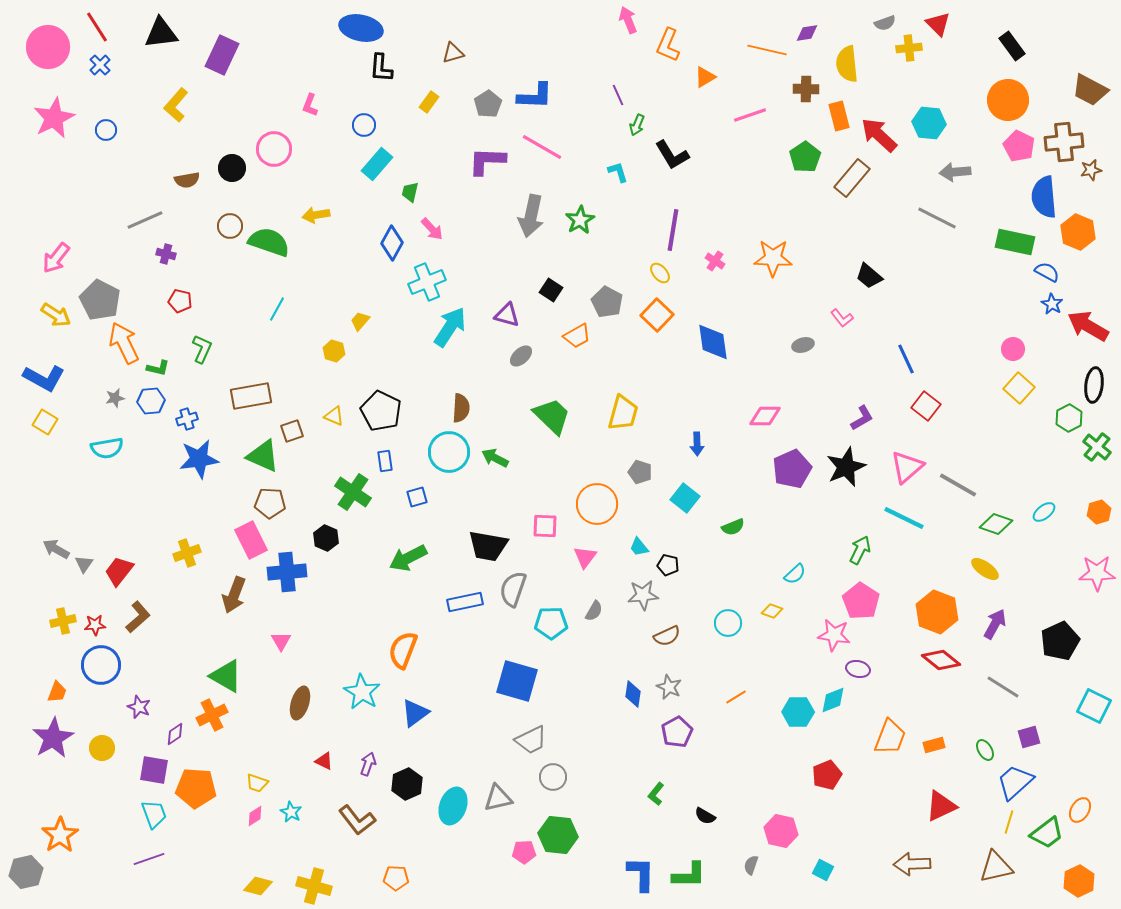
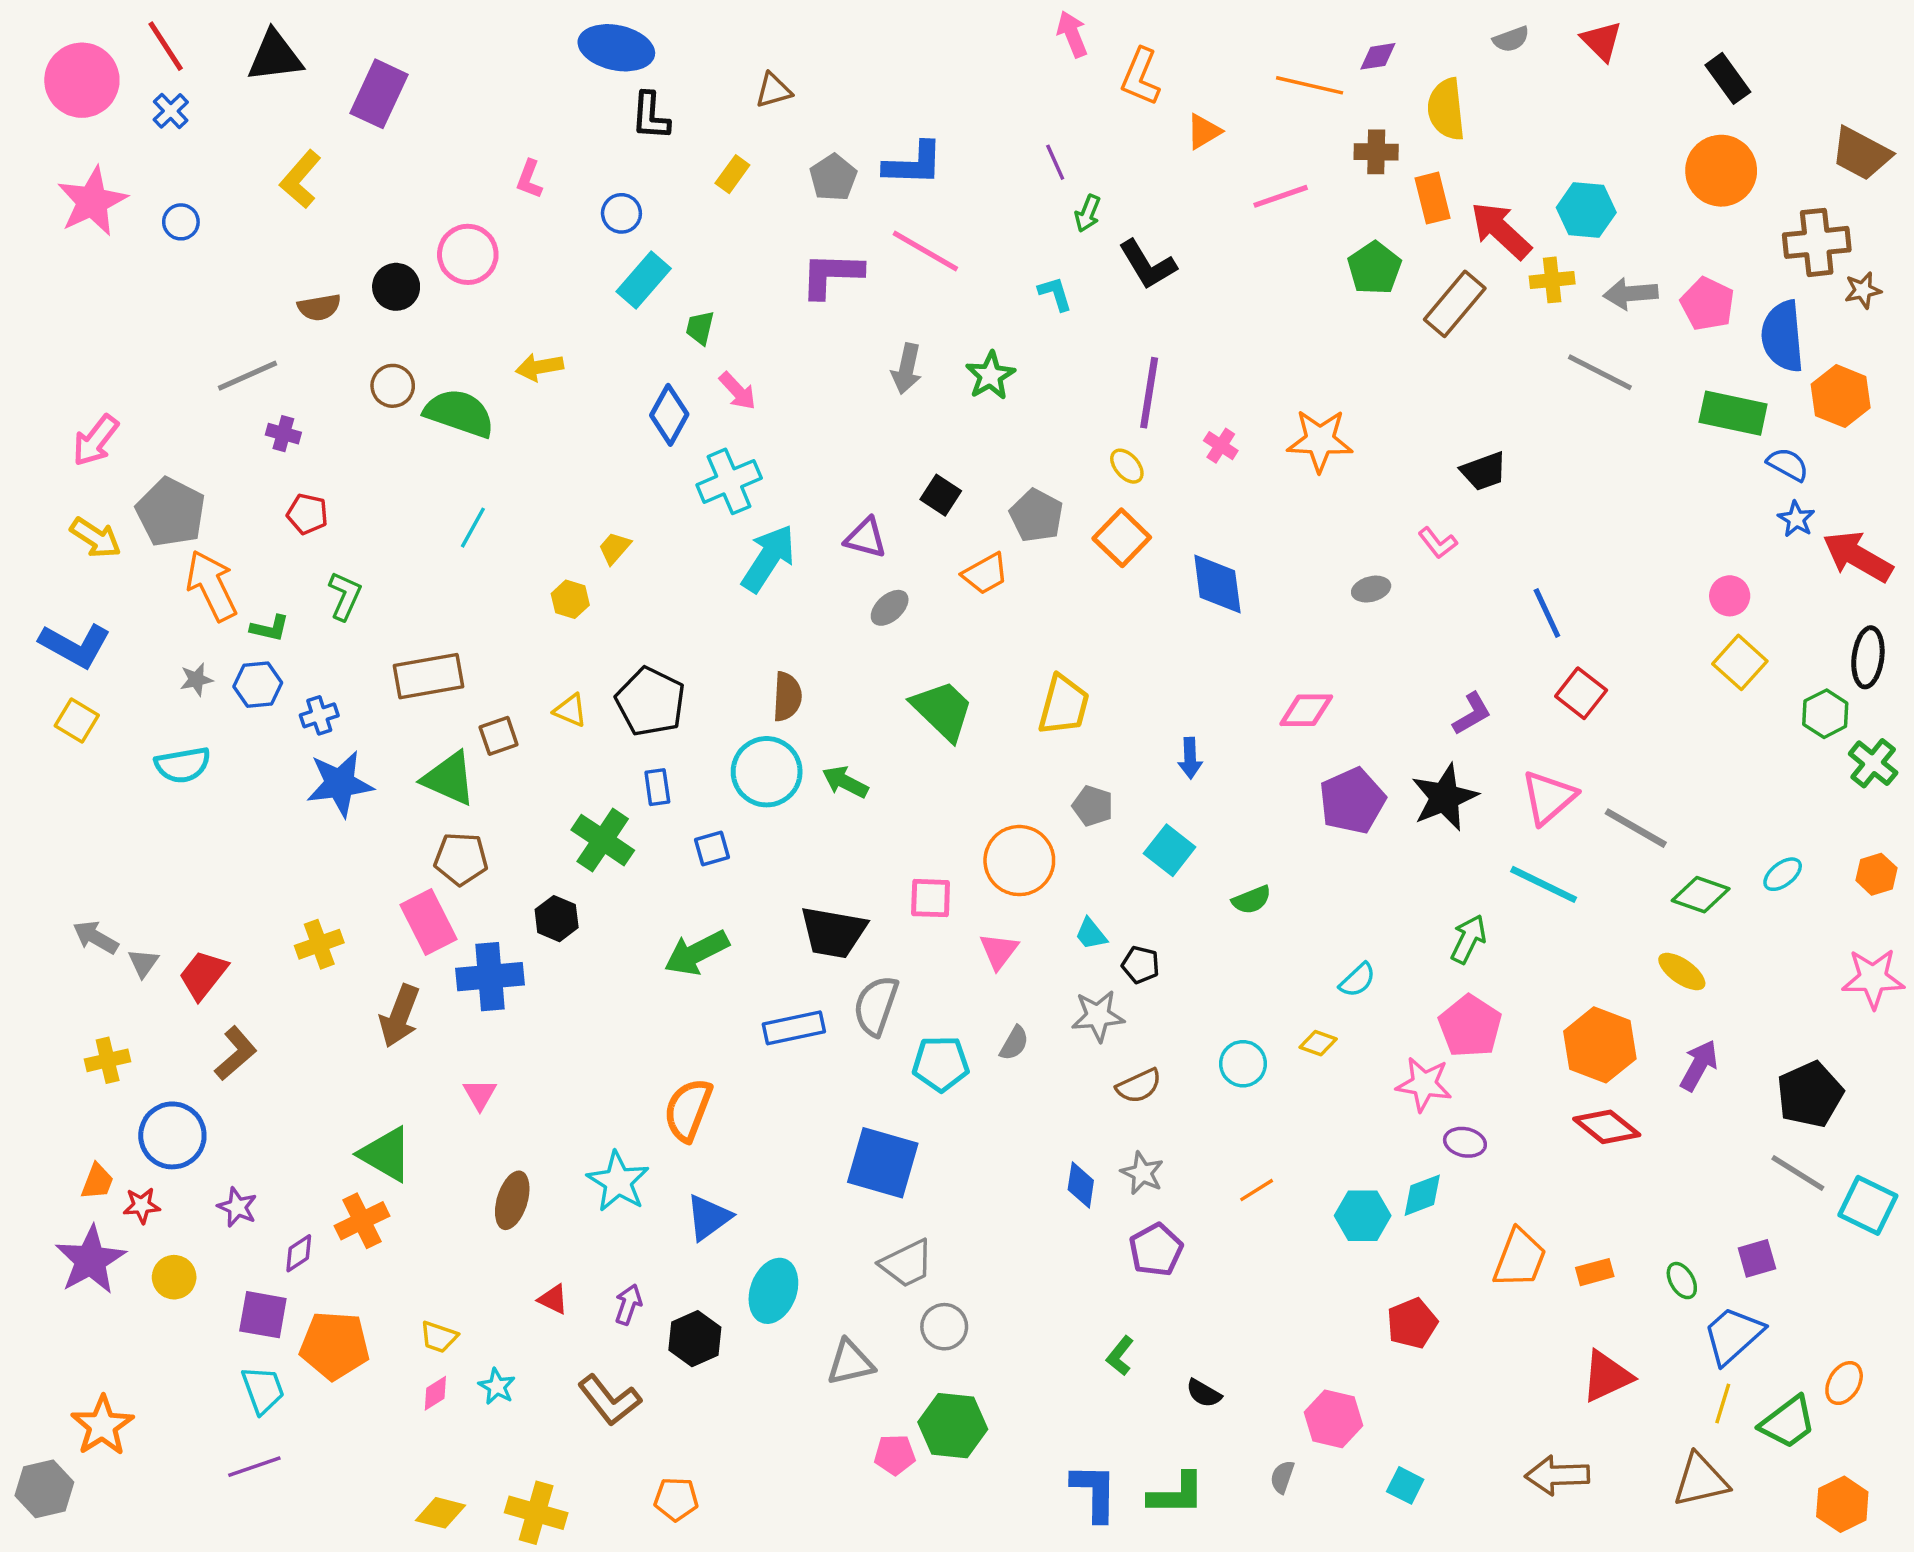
yellow cross: (909, 48) -> (1552, 280), moved
pink pentagon: (1019, 146) -> (1707, 304), moved
gray arrow: (531, 216) -> (907, 369), size x0.7
black trapezoid: (869, 276) -> (1484, 471), turned -60
red star: (95, 625) -> (142, 1205), moved
gray line: (1003, 687) -> (1798, 1173), moved
cyan ellipse: (453, 806) -> (773, 1291), moved

